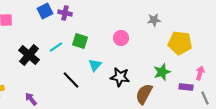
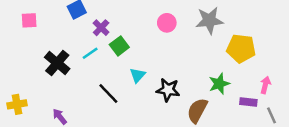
purple cross: (65, 13) -> (101, 28), moved, turned 32
gray star: (154, 20) -> (209, 20), size x1.6
pink circle: (121, 38) -> (167, 23), moved
green square: (80, 41) -> (119, 46), turned 35

